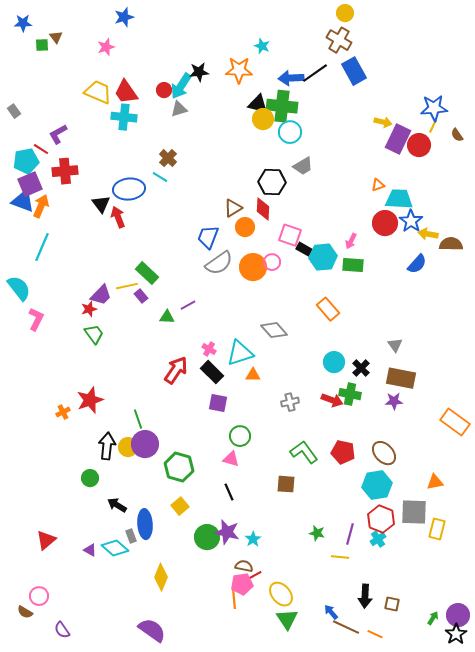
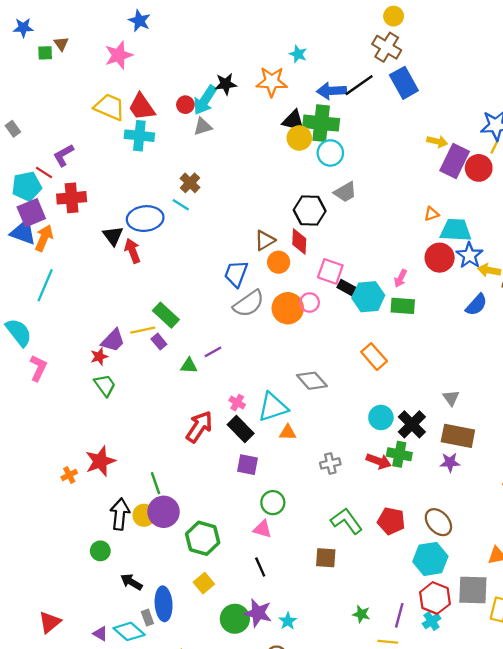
blue star: (124, 17) -> (139, 21), turned -30
pink star: (106, 47) -> (119, 55), size x1.4
black cross: (361, 368) -> (412, 424), size x1.4

